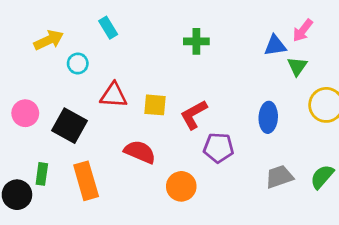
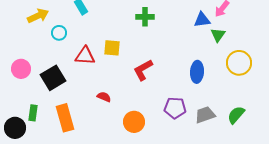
yellow square: (155, 105) -> (112, 48), moved
black square: (69, 126) -> (53, 78), turned 30
purple pentagon: (219, 148) -> (175, 108), moved
red semicircle: (140, 152) -> (104, 97), size x0.6

